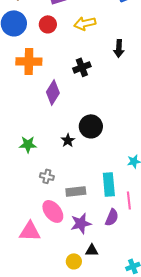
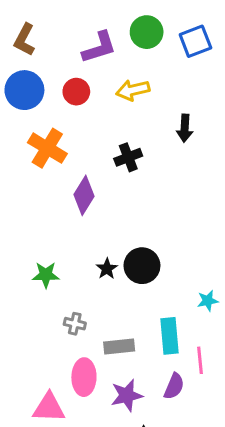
orange cross: (29, 61) -> (47, 148), turned 30
black circle: (91, 126) -> (142, 266), moved
pink ellipse: (53, 211) -> (84, 377), turned 40

